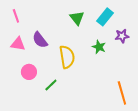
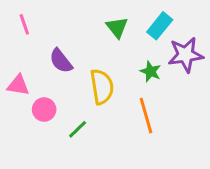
purple star: (122, 36) -> (186, 55), size x1.6
pink triangle: (18, 44) -> (18, 85), moved
orange line: (122, 93) -> (146, 116), moved

